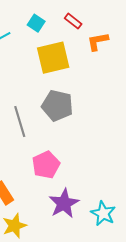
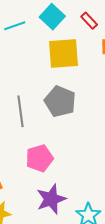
cyan square: (36, 23) -> (52, 17), size x1.4

